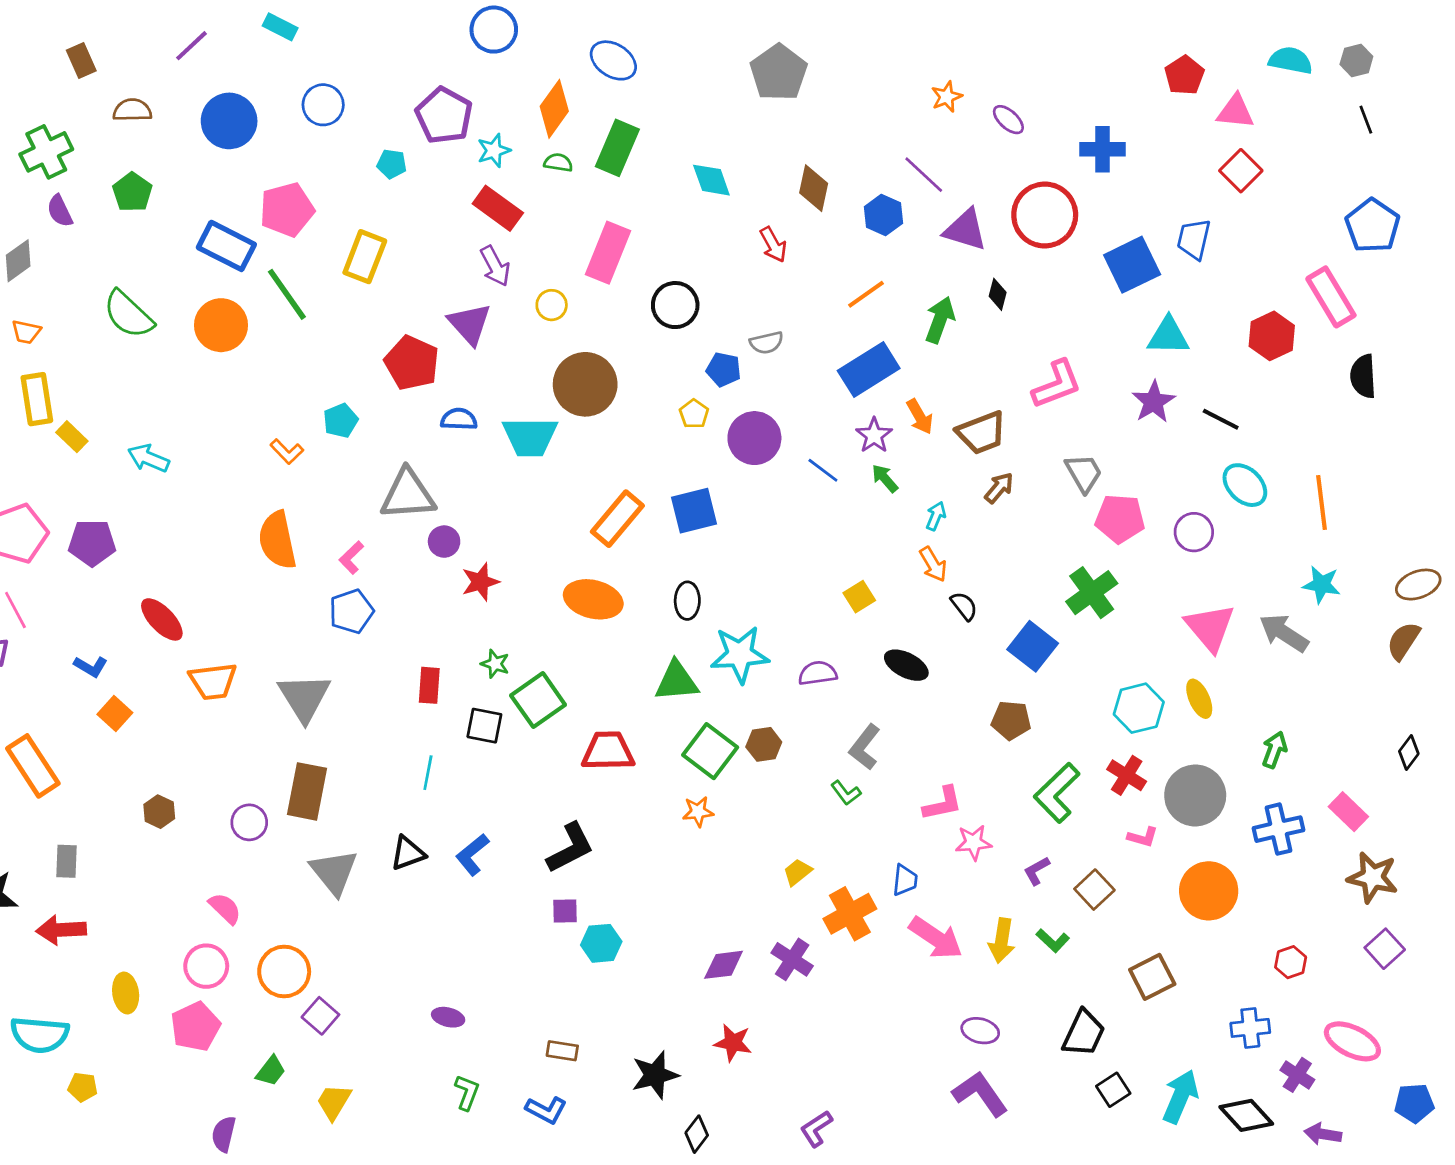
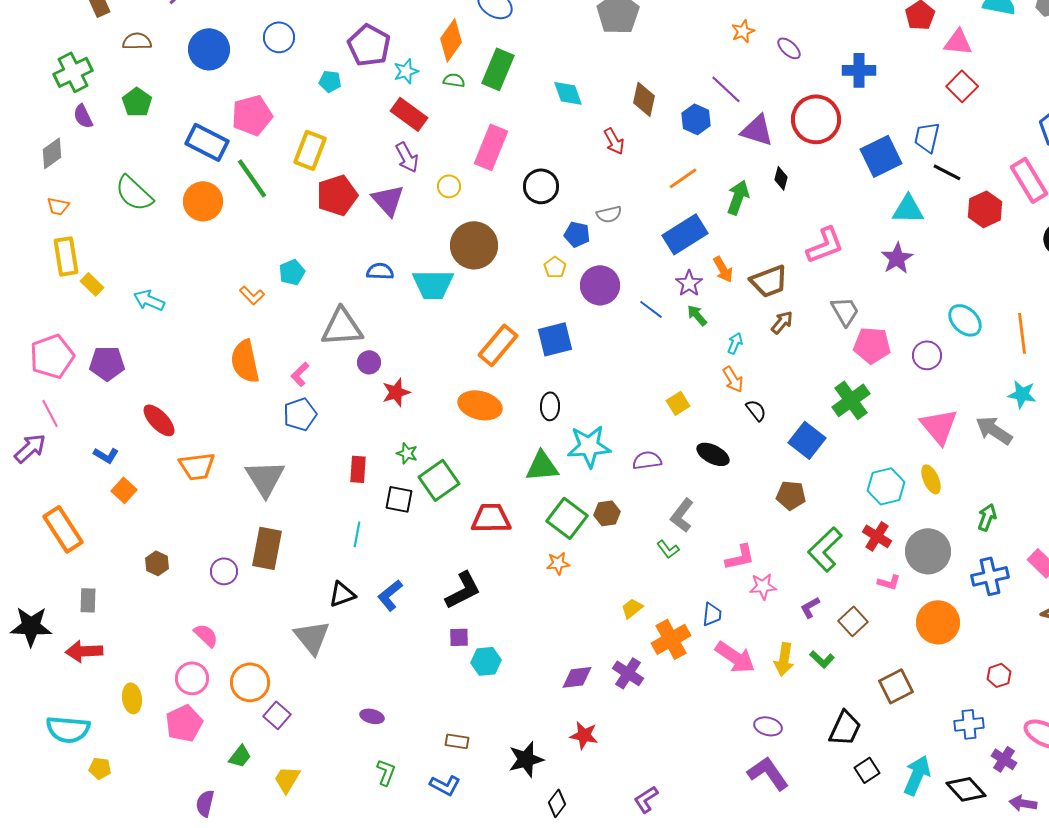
red pentagon: (412, 363) -> (337, 195), moved, turned 30
black line: (1221, 419) -> (947, 172), moved
gray triangle: (334, 872) -> (312, 637), moved

